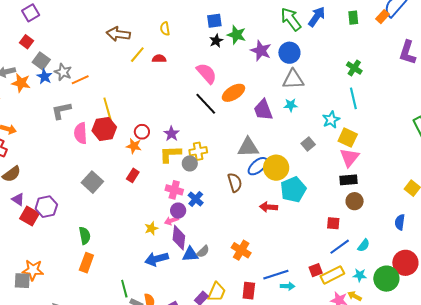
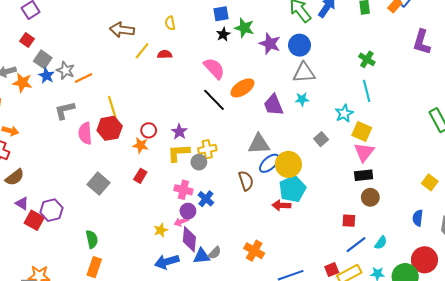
cyan pentagon: (293, 189) -> (292, 189), moved

